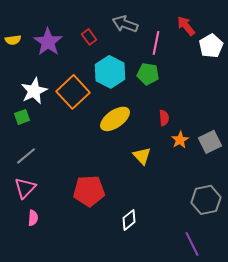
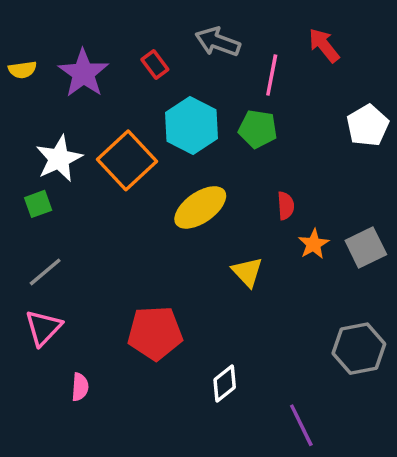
white pentagon: (211, 46) -> (368, 126), moved
pink semicircle: (33, 218) -> (80, 387), moved
purple line: (192, 244) -> (301, 425), moved

